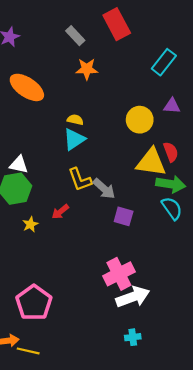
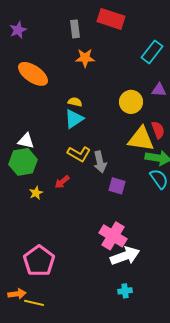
red rectangle: (117, 24) -> (111, 19), turned -44
gray rectangle: (75, 36) -> (75, 29), turned 36
yellow L-shape: (80, 180) -> (79, 154), turned -40
gray arrow: (104, 189) -> (100, 162), turned 35
pink cross: (119, 274) -> (113, 236), turned -32

